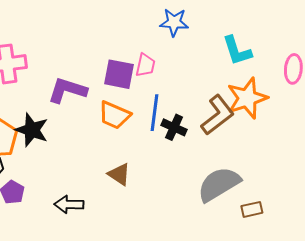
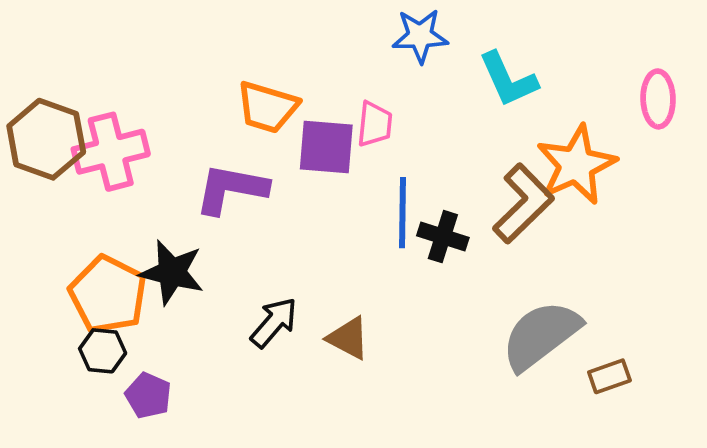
cyan L-shape: (237, 51) -> (508, 79), moved
orange trapezoid: (114, 115) -> (267, 107), moved
black arrow: (69, 204) -> (274, 323), moved, turned 136

